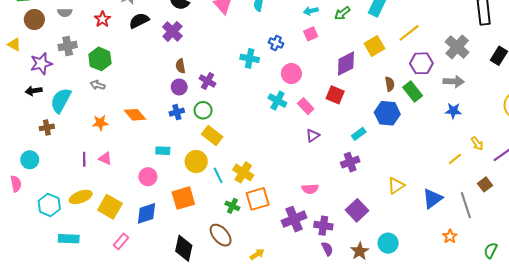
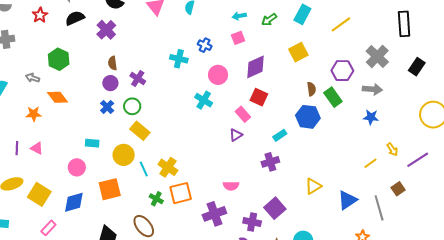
yellow line: (409, 33) -> (341, 24), moved
green hexagon: (100, 59) -> (59, 59), moved
purple diamond: (346, 64) -> (256, 67), moved
pink rectangle: (306, 106) -> (243, 114), moved
blue cross: (177, 112) -> (107, 107), turned -32
orange diamond: (135, 115) -> (58, 97), moved
purple cross: (323, 226) -> (252, 222), moved

